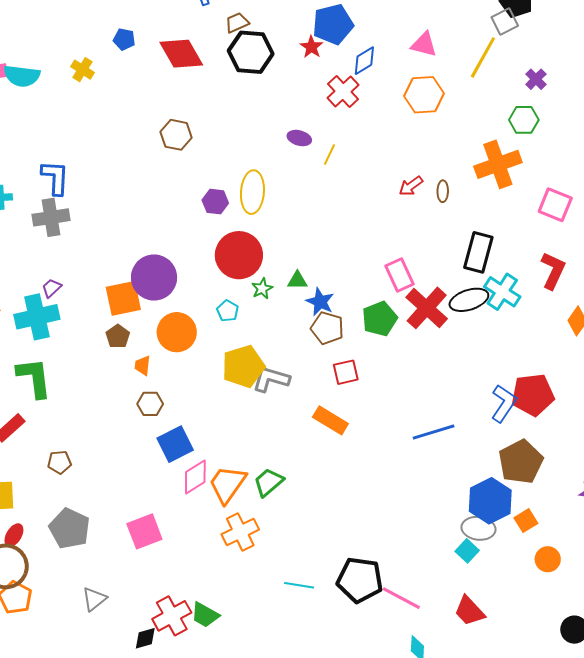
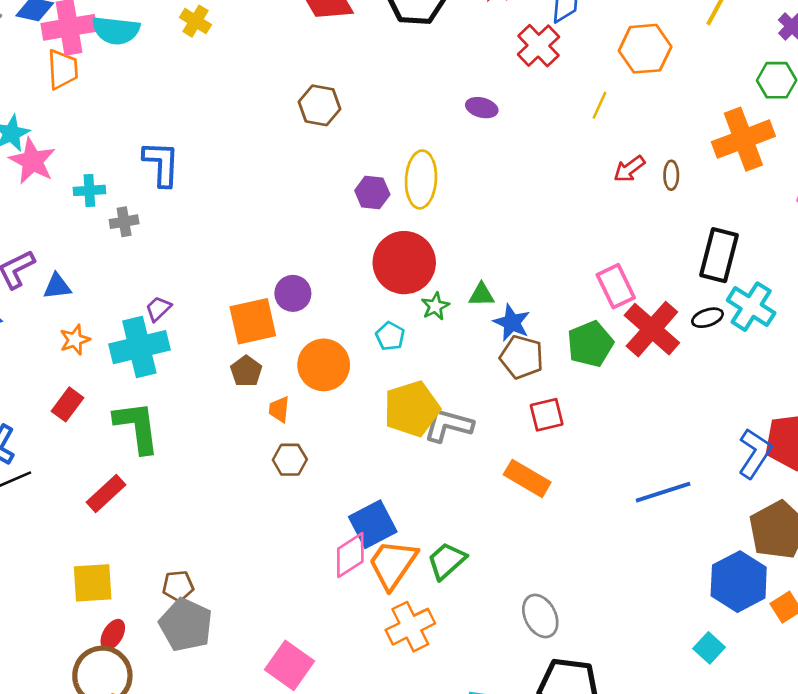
yellow line: (330, 155) -> (600, 105), moved
gray cross: (51, 217) -> (124, 222), moved, size x0.6
purple circle: (154, 278) -> (293, 293), size x0.6
black ellipse: (469, 300) -> (707, 318), size x0.6
blue square: (175, 444) -> (373, 524), moved
brown pentagon: (60, 462) -> (178, 586), moved
gray ellipse: (478, 528) -> (540, 616), moved, turned 56
pink square: (144, 531) -> (289, 665), moved, turned -33

